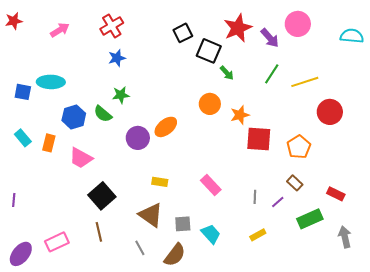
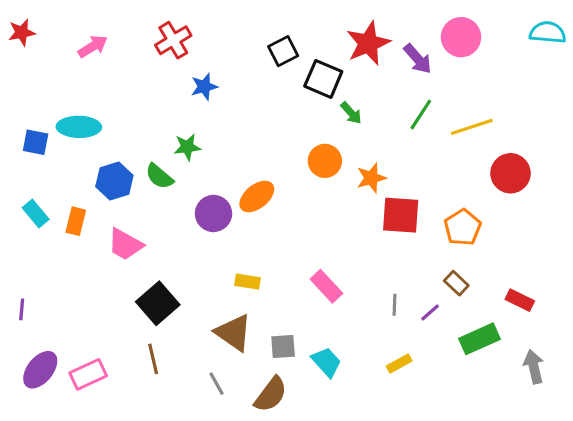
cyan semicircle: (352, 36) -> (548, 32), moved
blue star: (117, 58) -> (204, 87), moved
purple ellipse: (21, 254) -> (40, 370), moved

